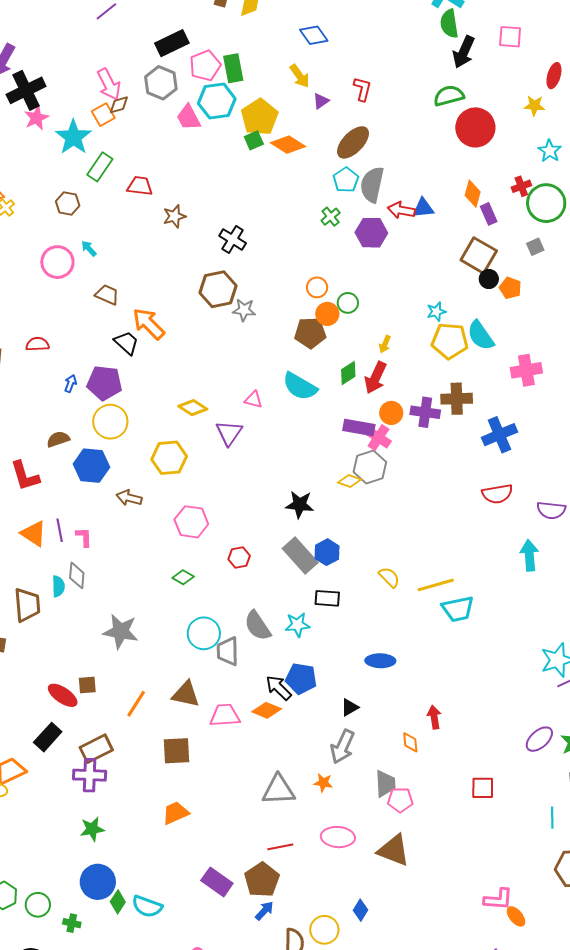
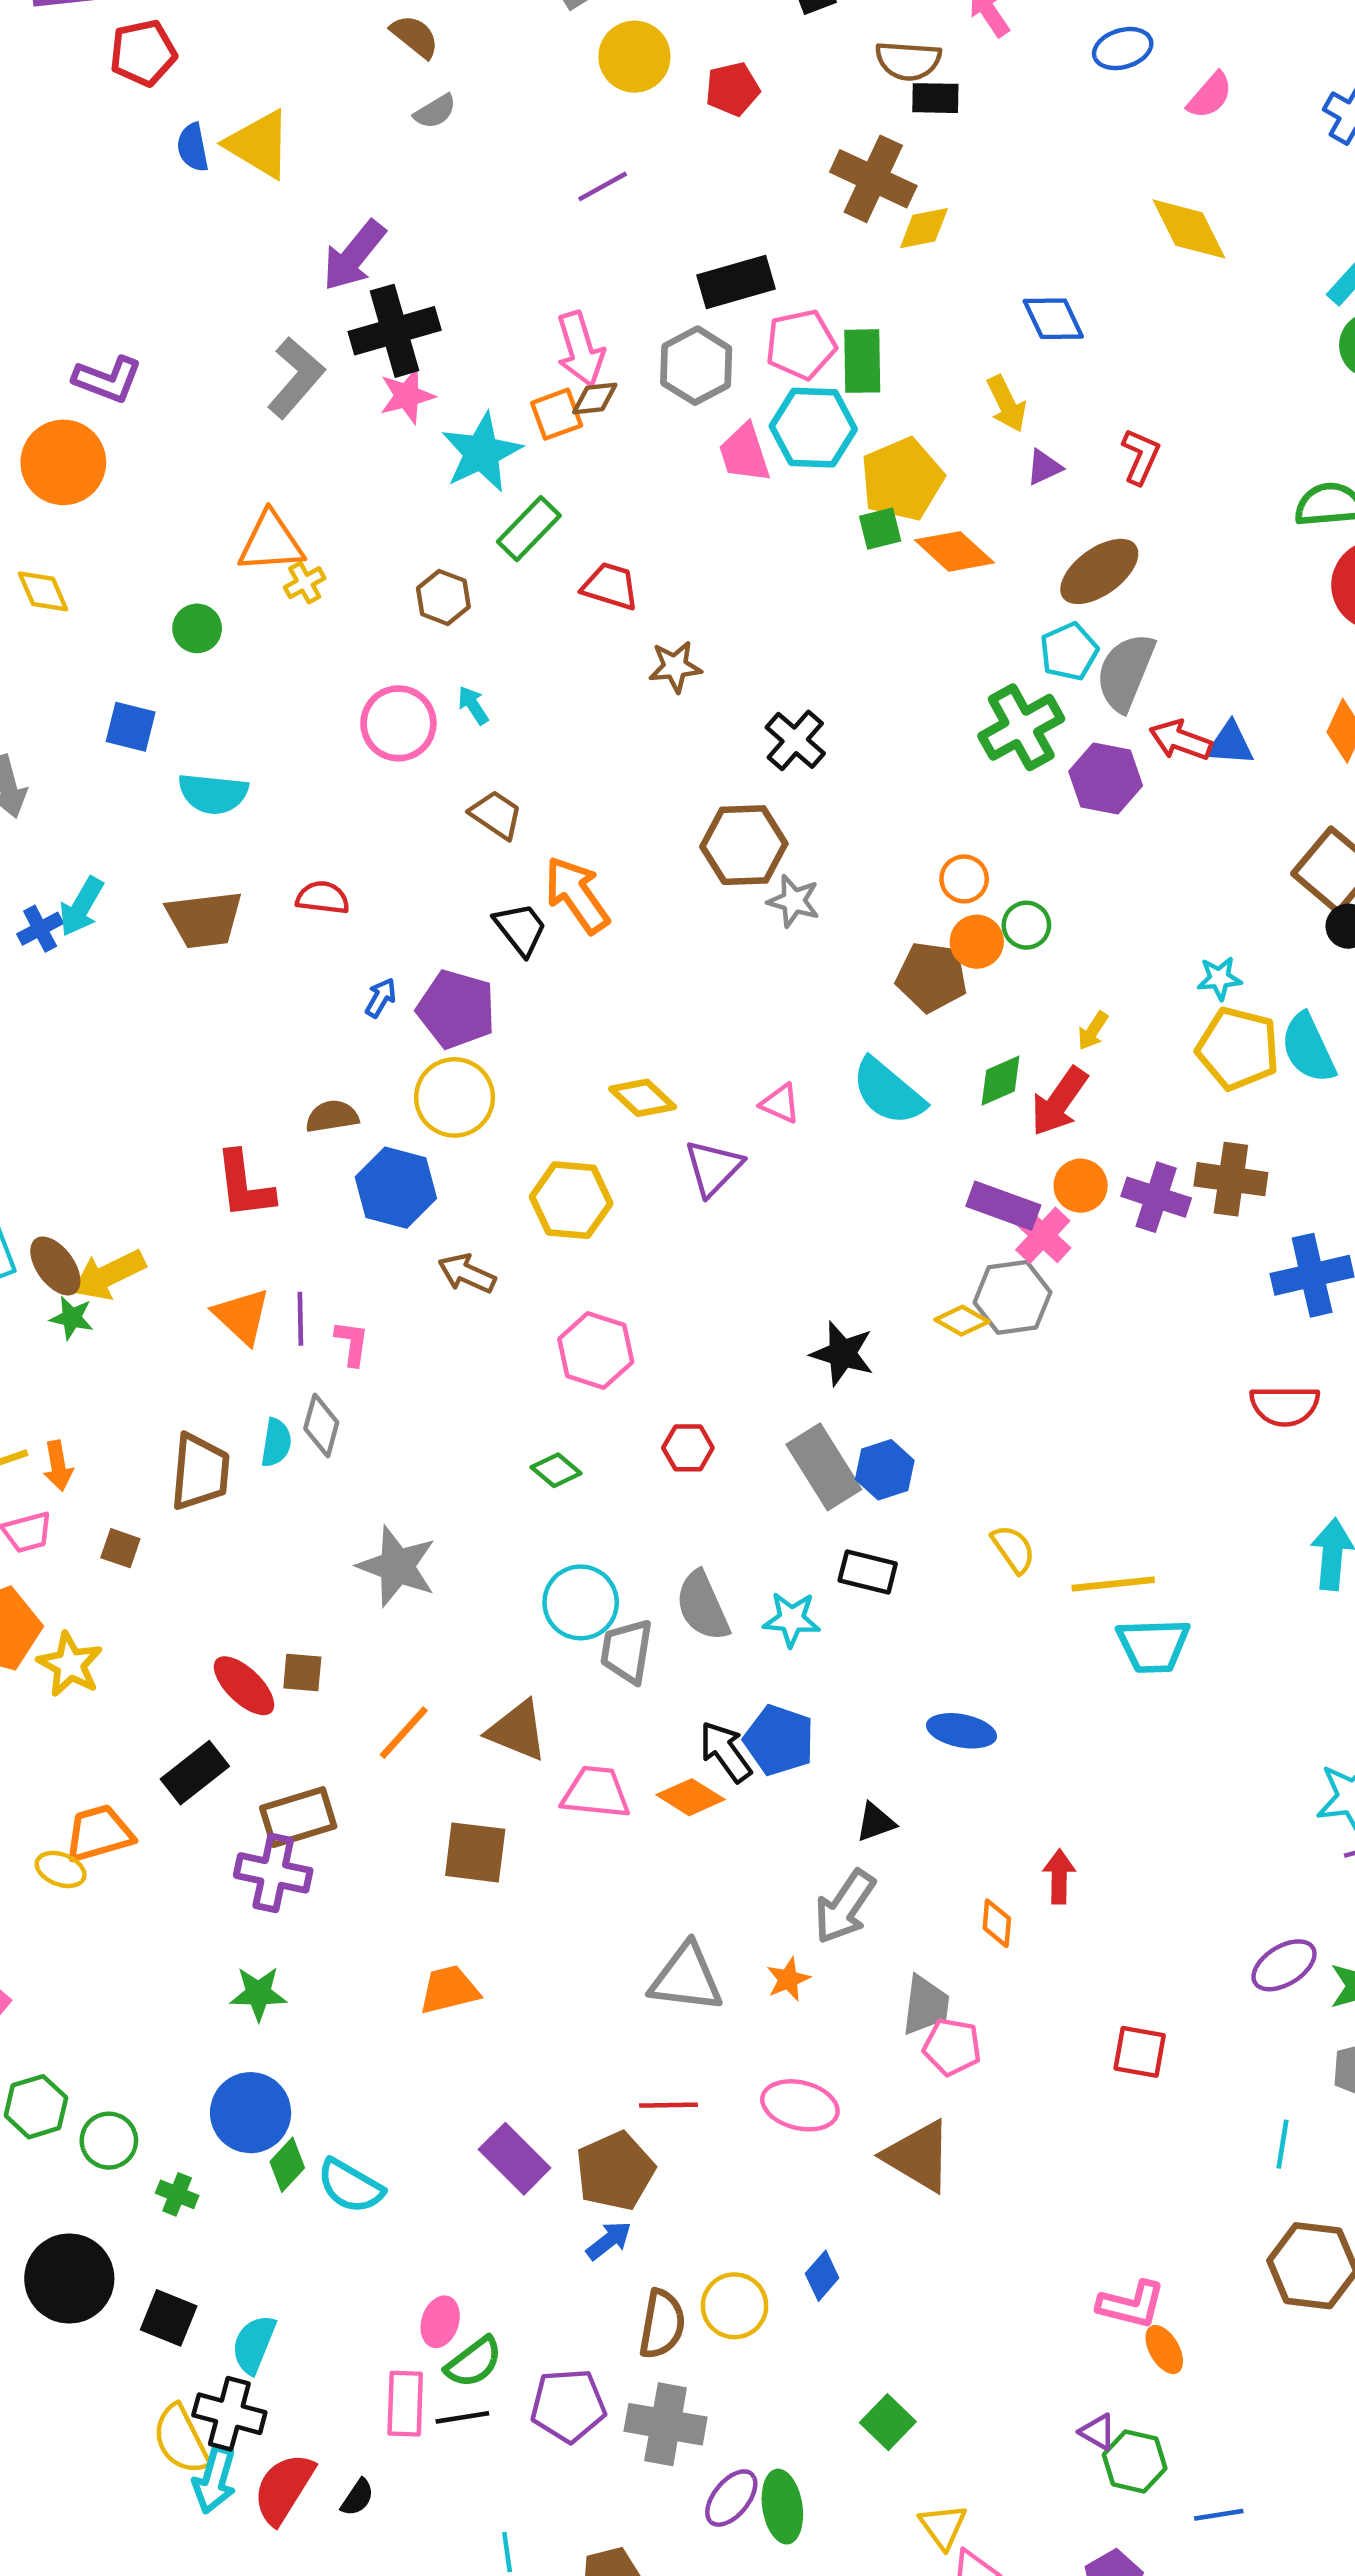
green cross: (331, 217) -> (1021, 727), size x1.8
orange star: (323, 783) -> (788, 1979), turned 30

